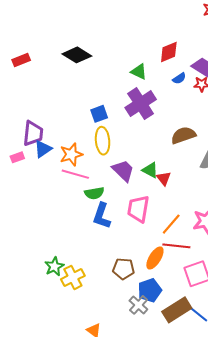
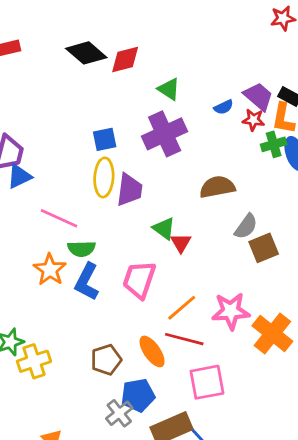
red diamond: (169, 52) -> (125, 60), moved
orange star: (71, 154) -> (50, 270), moved, turned -30
purple trapezoid: (123, 171) -> (130, 190), moved, turned 45
orange ellipse: (155, 258) -> (152, 351), turned -75
brown pentagon: (123, 269) -> (106, 360), turned -30

